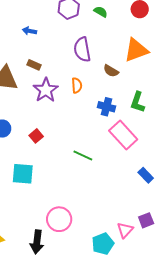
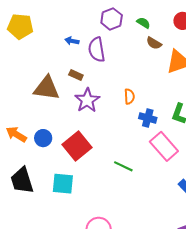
purple semicircle: (82, 49) -> (97, 50), moved
brown semicircle: (111, 71) -> (154, 43), moved
orange semicircle: (77, 85) -> (129, 96), moved
red square: (36, 136) -> (77, 146), size x2.0

